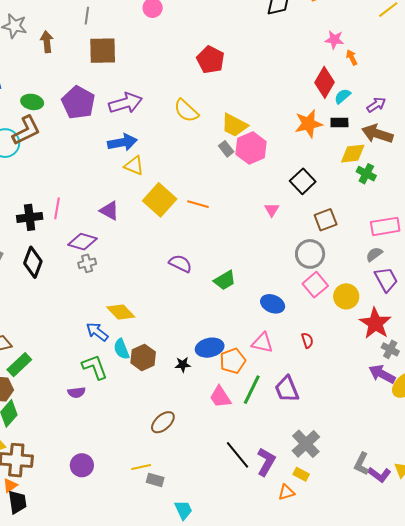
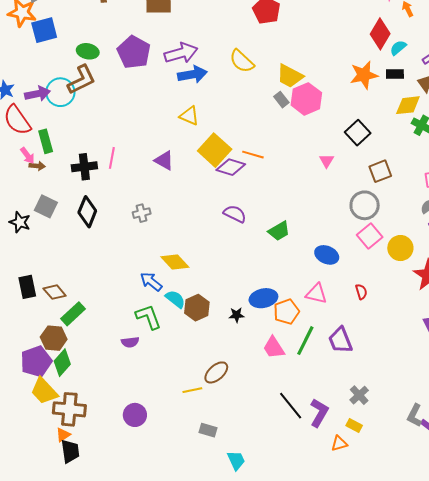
blue arrow: (122, 142) -> (192, 74), moved
purple diamond: (82, 242) -> (231, 167), moved
cyan semicircle: (121, 349) -> (175, 299), turned 150
gray cross: (306, 444) -> (359, 395), size x0.7
yellow line: (141, 467) -> (192, 390), moved

